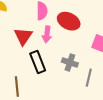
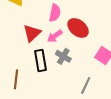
pink arrow: (47, 34) -> (55, 36), turned 35
gray cross: (70, 63) -> (63, 56), moved

